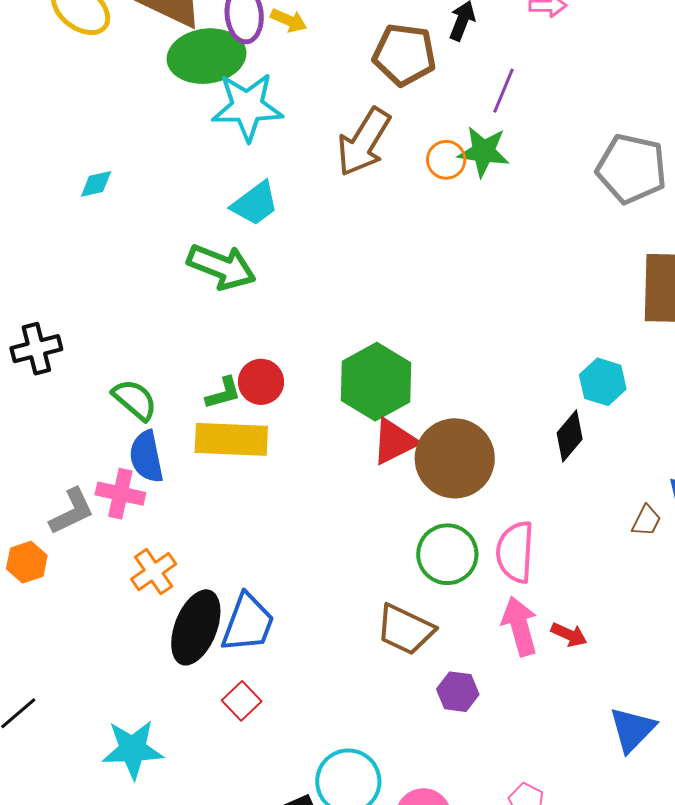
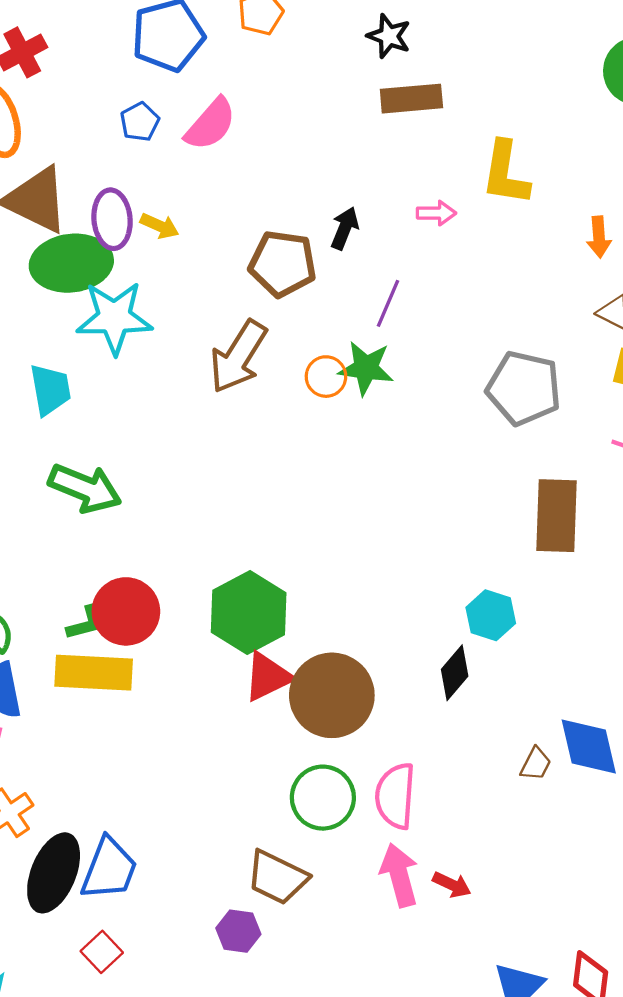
cyan trapezoid: (255, 204) -> (50, 390), moved, turned -64
red circle: (261, 382) -> (126, 611), size x1.4
purple hexagon: (458, 692) -> (238, 931), moved

